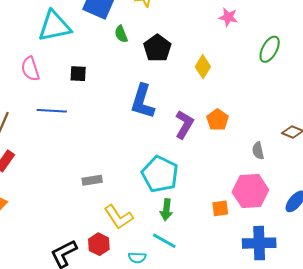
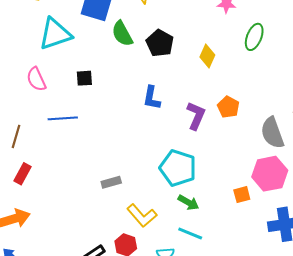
green semicircle: (121, 34) -> (122, 34), size x1.5
green ellipse: (270, 49) -> (254, 37), moved
blue L-shape: (142, 101) -> (152, 98), size x0.7
gray semicircle: (258, 151) -> (272, 133), size x1.8
green arrow: (166, 210) -> (188, 202), turned -60

